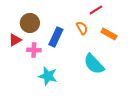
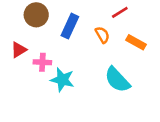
brown circle: (30, 23) -> (36, 15), moved
blue rectangle: (56, 37) -> (70, 26), moved
cyan star: (48, 76) -> (62, 80), moved

